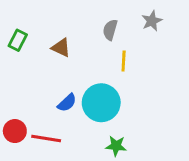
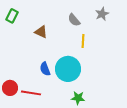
gray semicircle: (110, 30) -> (74, 20), turned -56
green rectangle: (18, 40) -> (12, 16), moved
blue semicircle: (67, 103) -> (45, 69), turned 112

